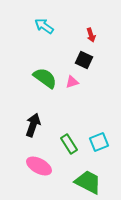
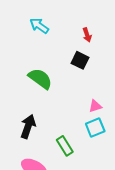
pink triangle: (72, 82) -> (95, 106), moved
cyan square: (99, 142) -> (95, 128), moved

